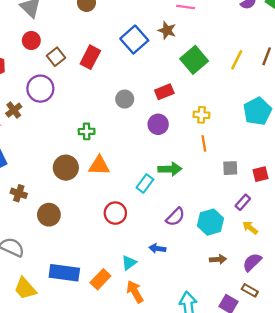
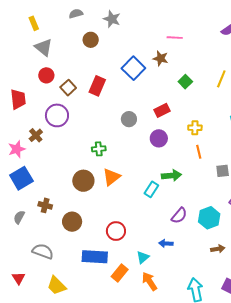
green square: (194, 60) -> (185, 82), size x0.6
orange triangle: (99, 166) -> (111, 177), turned -36
red circle: (115, 213) -> (116, 231), moved
blue rectangle: (64, 273) -> (95, 257), moved

